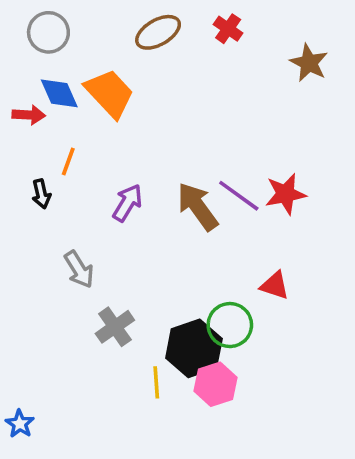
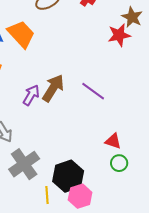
red star: (286, 194) -> (119, 35), moved
brown arrow: (198, 206) -> (53, 88), moved, turned 68
green circle: (230, 325) -> (119, 163), moved, size x0.7
gray cross: (115, 327) -> (24, 164), size x1.4

